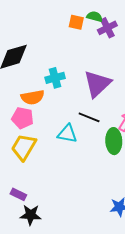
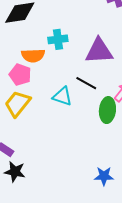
purple triangle: (97, 84) -> (99, 51), turned 32

